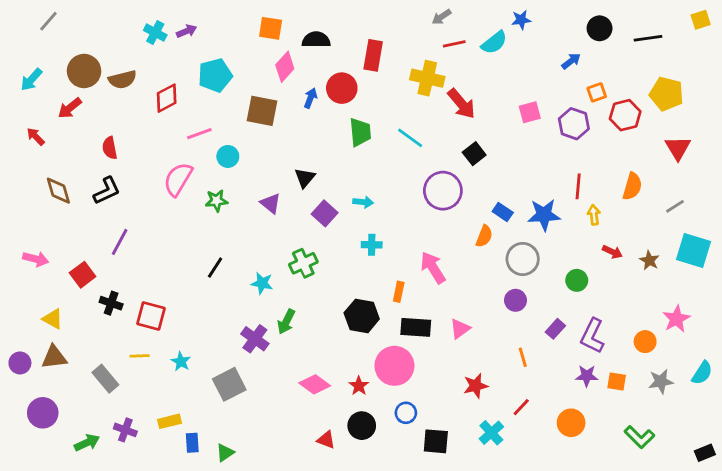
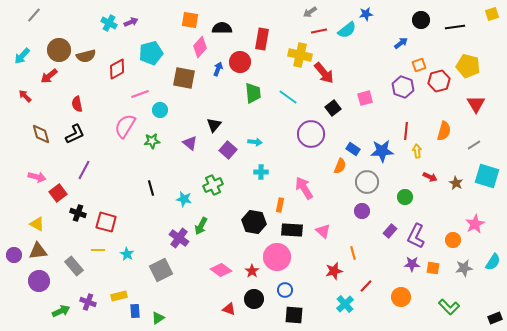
pink square: (530, 112) -> (365, 98), moved
pink arrow: (36, 259) -> (37, 177), moved
black line: (215, 268) -> (151, 188), turned -49
pink triangle: (460, 329) -> (323, 231), turned -42
orange line: (523, 357) -> (353, 253), moved
purple circle: (43, 413) -> (39, 281), moved
black square: (436, 441) -> (294, 315), moved

